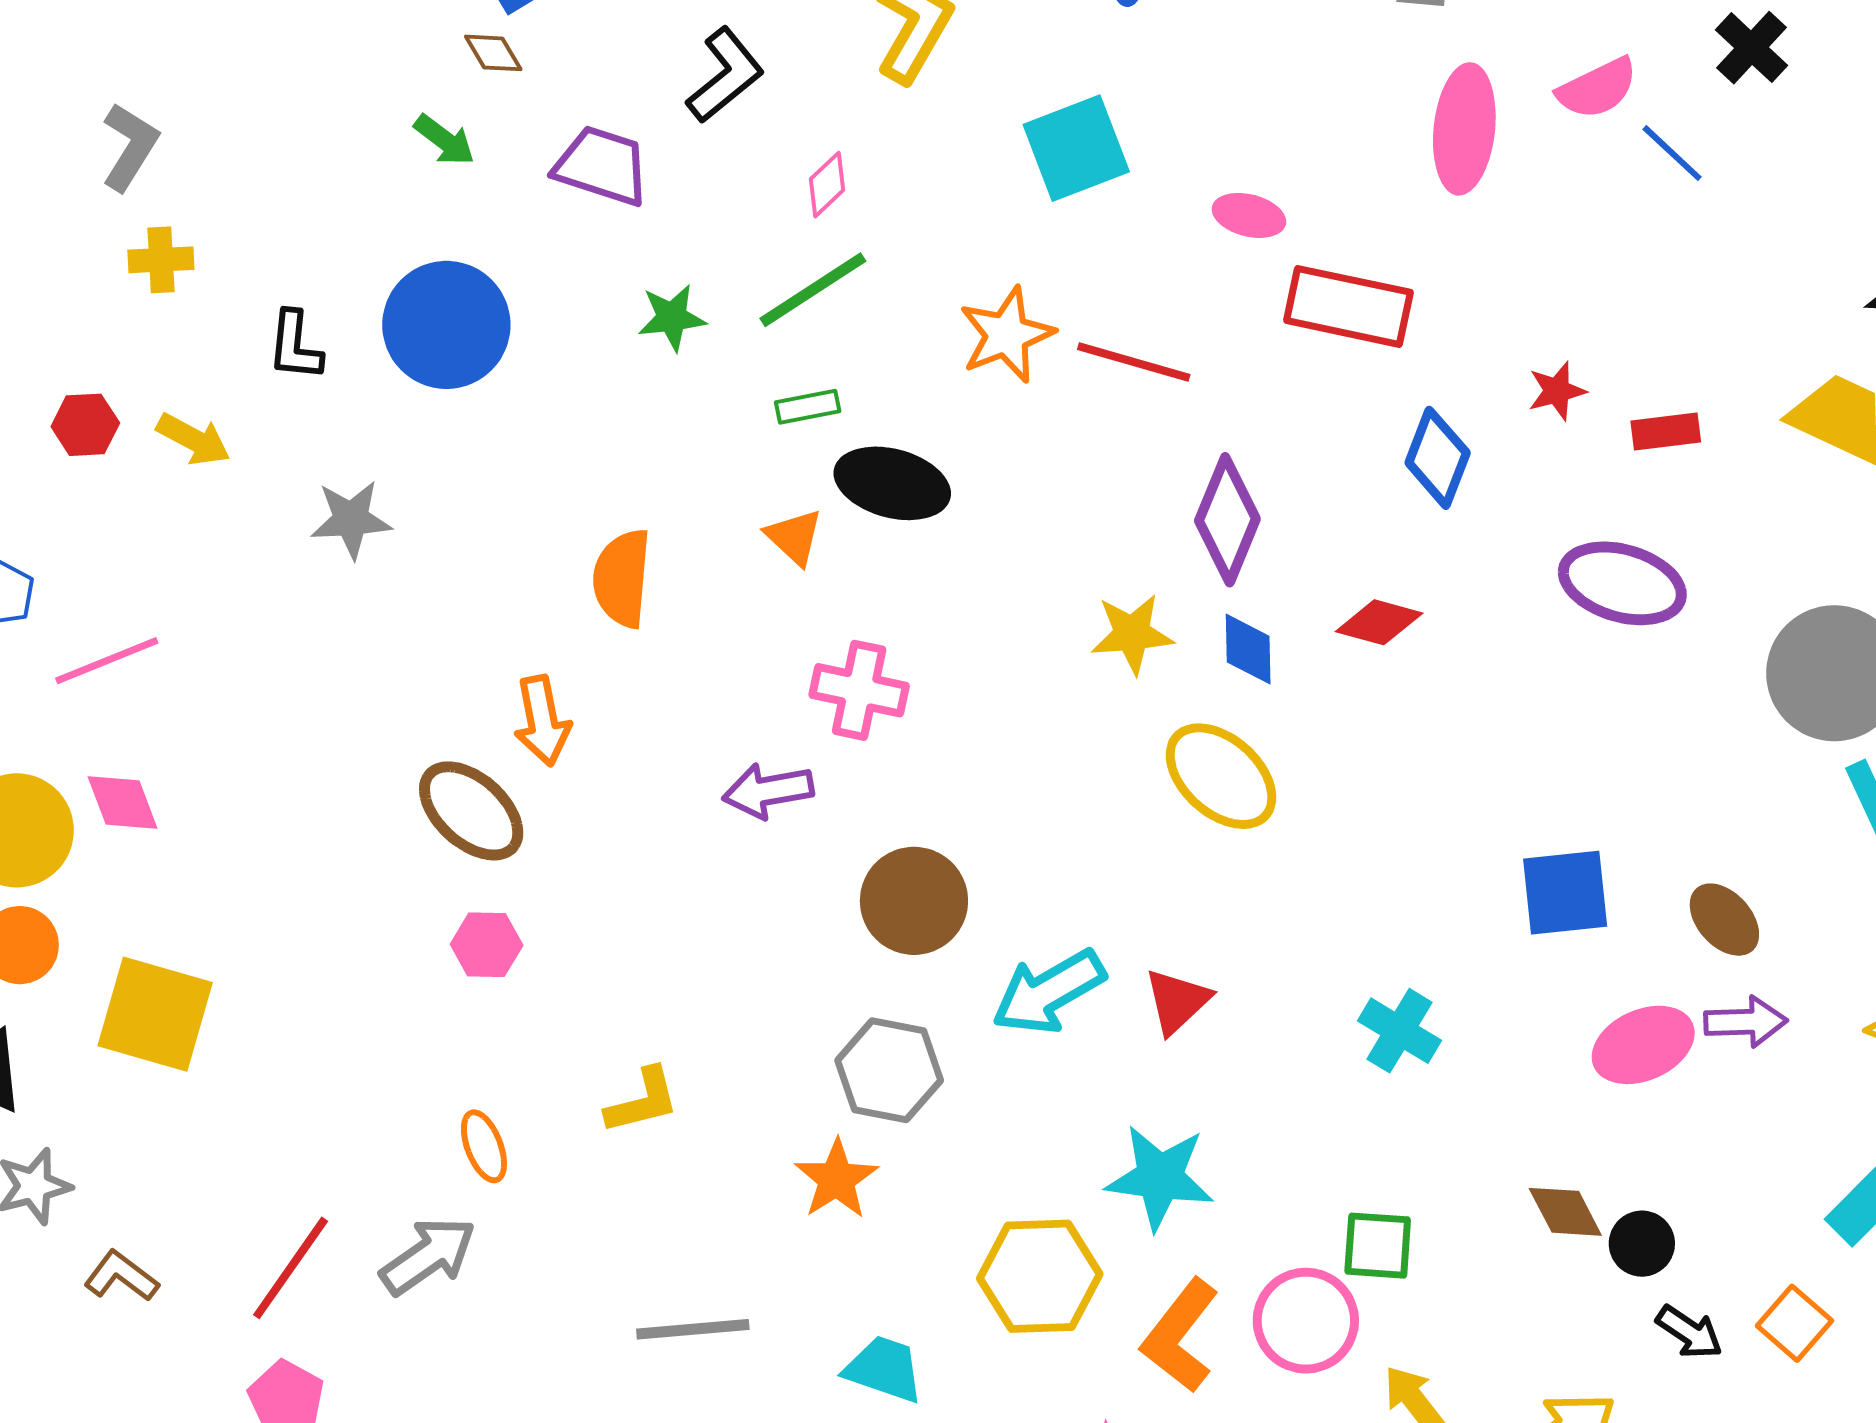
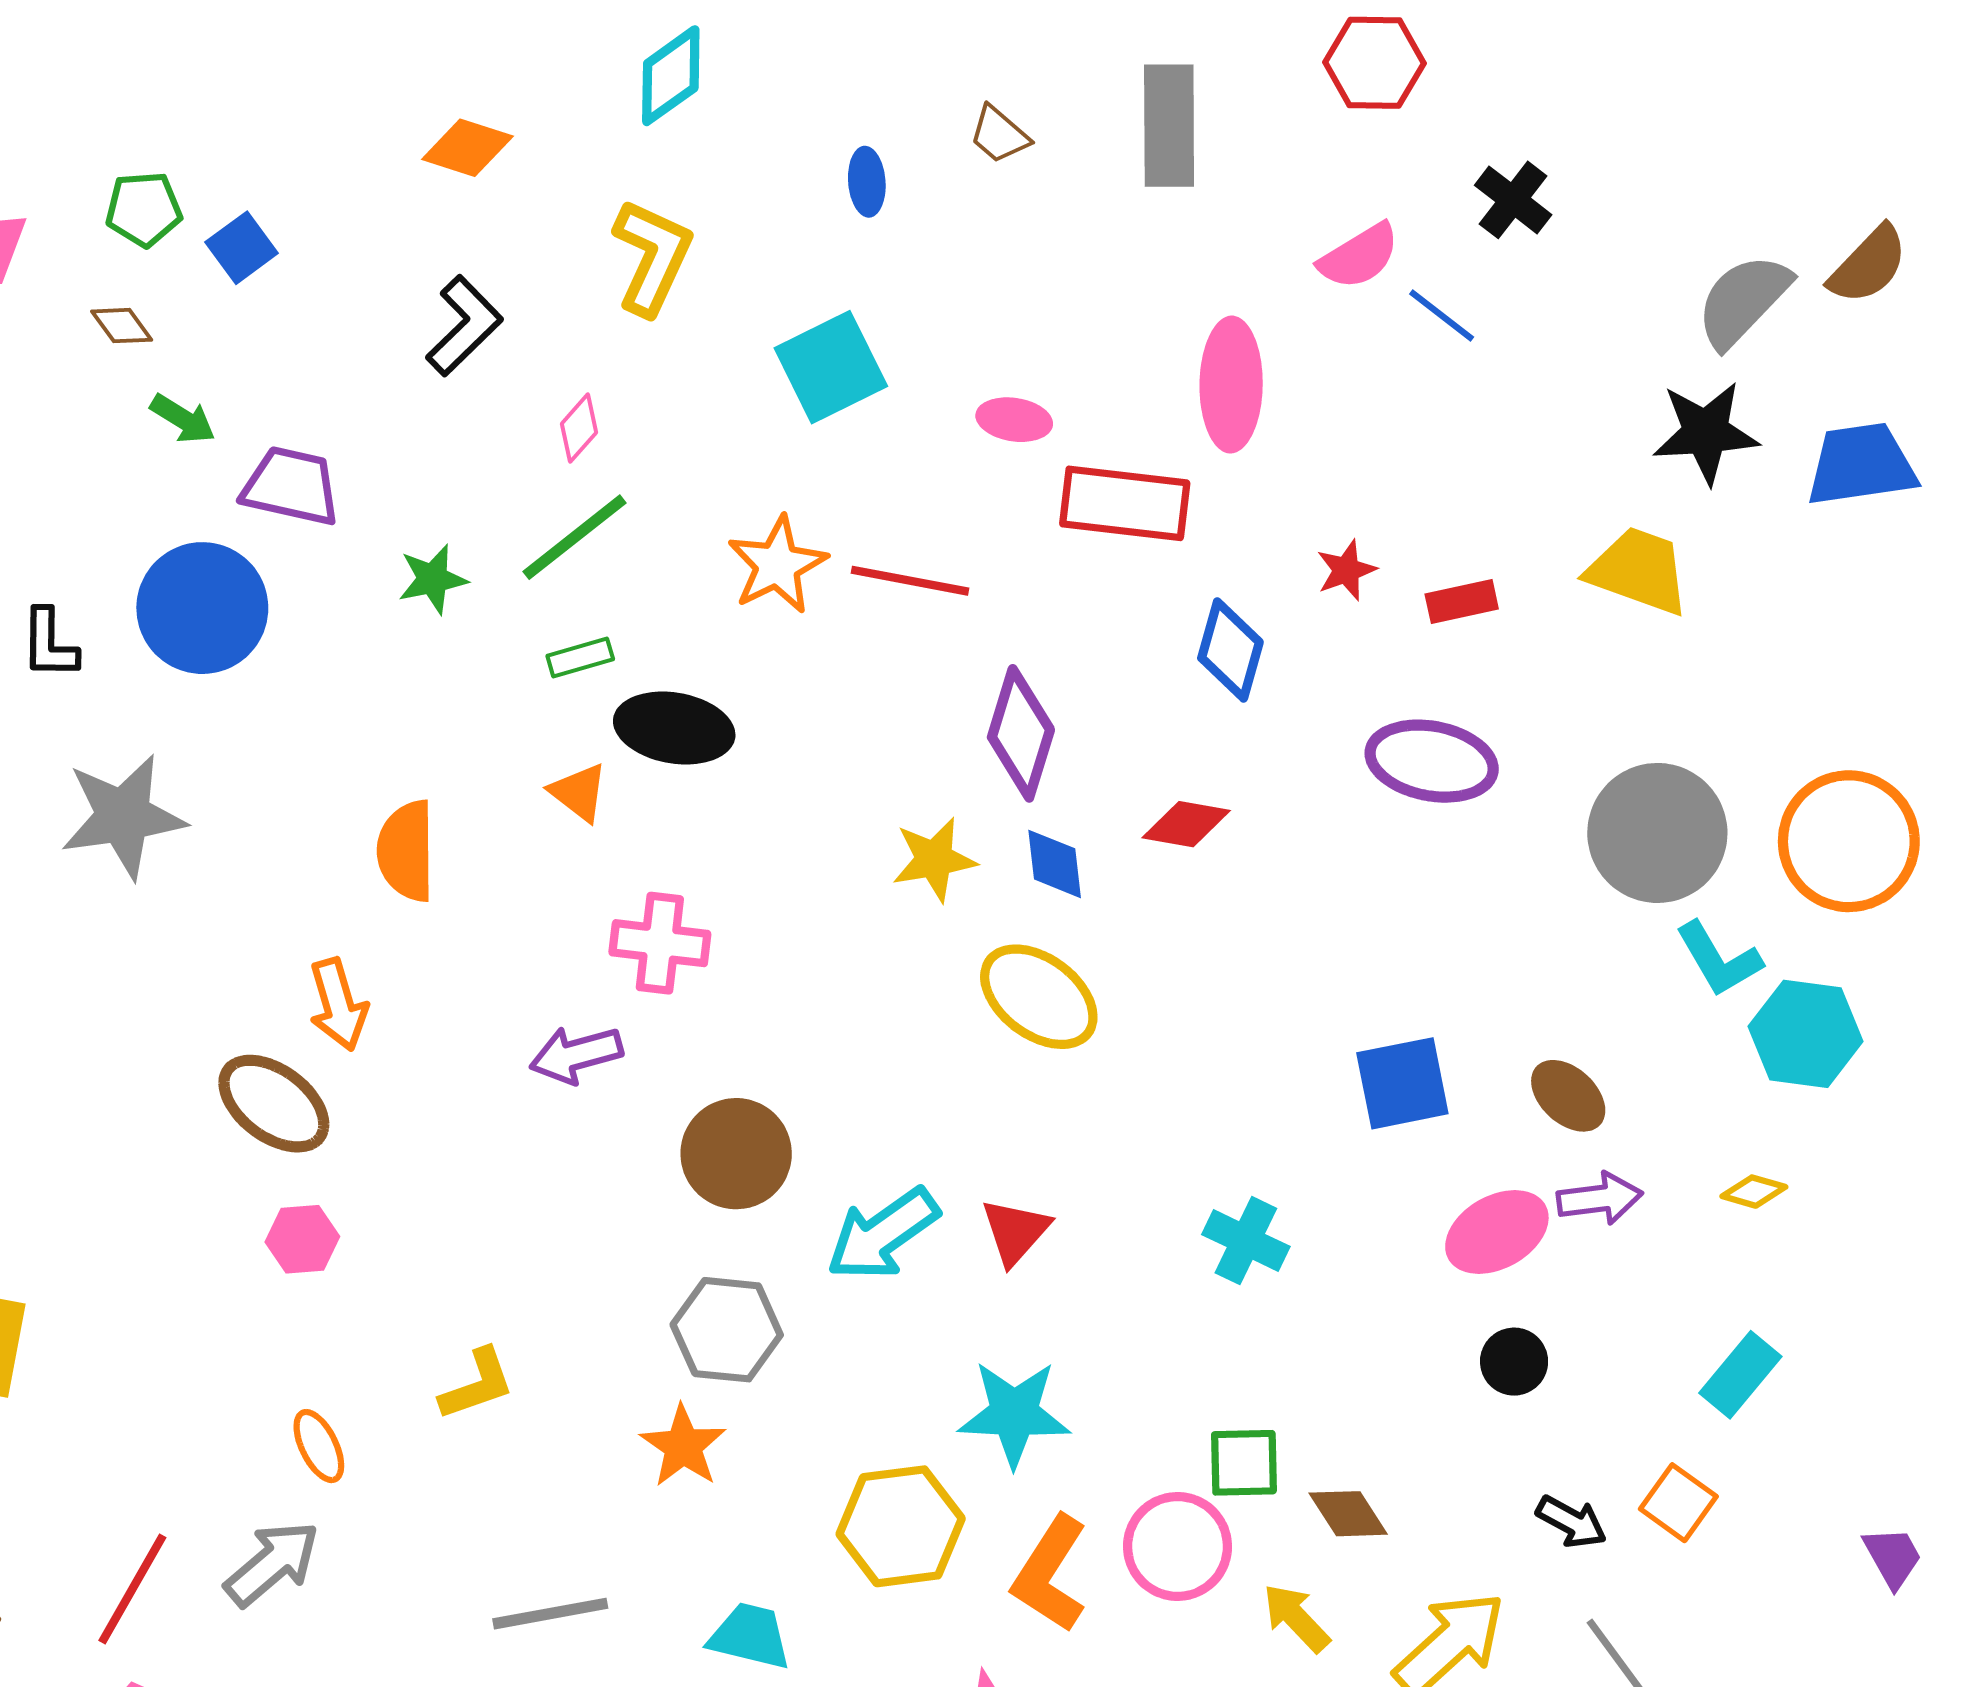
brown diamond: (493, 53) -> (122, 326), moved
pink ellipse: (1464, 129) -> (1231, 385), moved
purple trapezoid: (602, 166) -> (291, 486), moved
gray star: (351, 519) -> (123, 816), size x1.5
brown diamond: (1565, 1212) -> (1348, 1514), moved
black circle: (1642, 1244) -> (1514, 1362), moved

